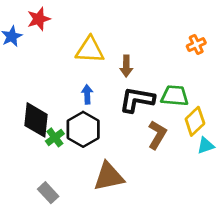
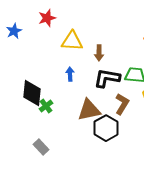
red star: (39, 19) -> (47, 18), moved
black hexagon: (83, 129) -> (106, 128), moved
brown triangle: (109, 176) -> (89, 110), moved

